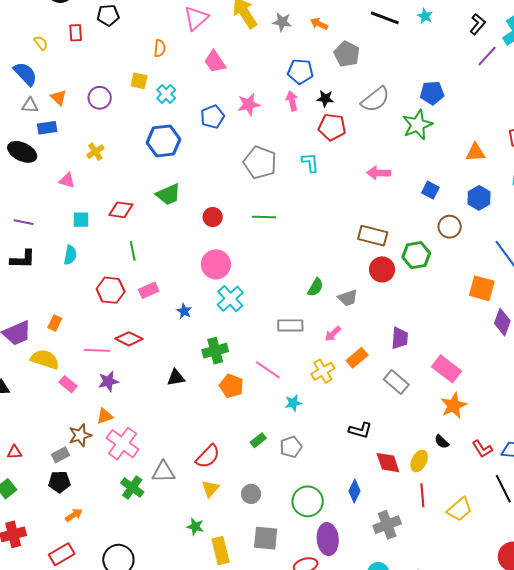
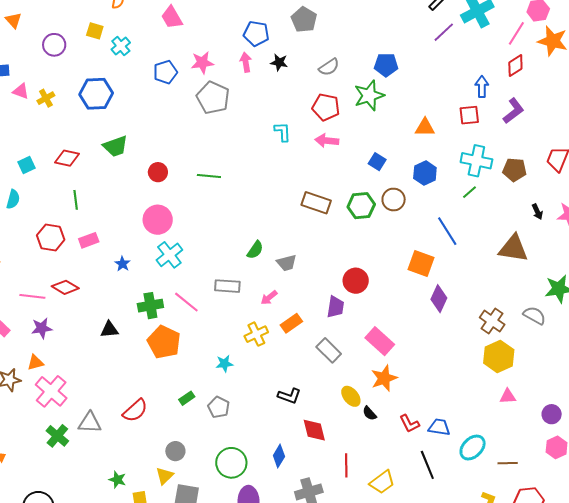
orange triangle: (59, 98) -> (13, 20), moved
gray semicircle: (375, 99) -> (329, 67), size x0.7
red pentagon: (332, 127) -> (326, 107), moved
blue hexagon: (163, 141) -> (96, 94), moved
gray pentagon: (260, 163) -> (213, 98), moved
cyan L-shape: (310, 163) -> (283, 132), moved
pink triangle: (67, 180) -> (21, 91), moved
cyan square: (81, 220) -> (26, 165), turned -30
green hexagon: (416, 255) -> (361, 206), moved
red circle: (382, 269) -> (356, 281), moved
pink line: (268, 370) -> (186, 302), moved
orange pentagon: (231, 386) -> (164, 342), size x1.4
gray pentagon: (291, 447) -> (219, 407), turned -30
yellow ellipse: (419, 461) -> (351, 396), moved, turned -70
yellow triangle: (210, 489) -> (165, 476), moved

